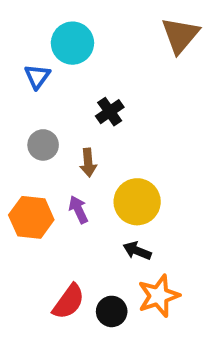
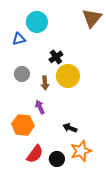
blue triangle: (37, 76) -> (19, 39), turned 40
yellow circle: (137, 202) -> (68, 76), moved
orange hexagon: (31, 217) -> (23, 125), moved

